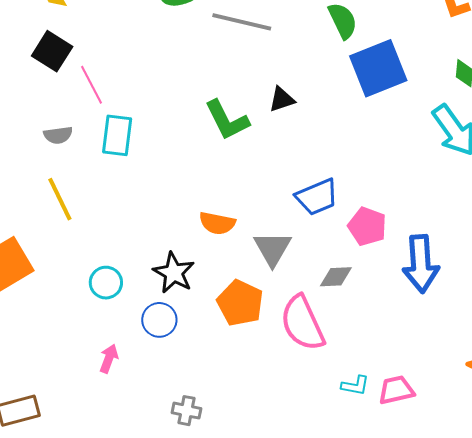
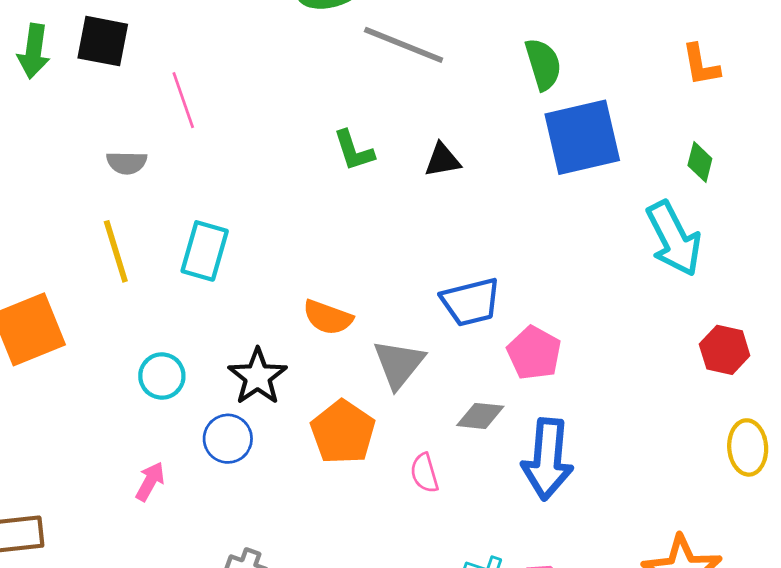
black square: (52, 51) -> (103, 41), moved, turned -30
green L-shape: (227, 120) -> (354, 151), moved, size x0.7
cyan rectangle: (117, 135) -> (205, 251), moved
blue arrow: (421, 264) -> (547, 459), moved
pink semicircle: (302, 323) -> (424, 473), size x0.5

